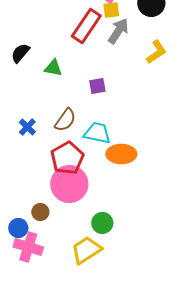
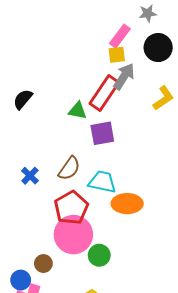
red rectangle: (86, 26) -> (104, 93), moved
green triangle: (53, 68) -> (78, 111), moved
purple square: (97, 86) -> (102, 133), size x1.4
green circle: (102, 223) -> (99, 255), moved

